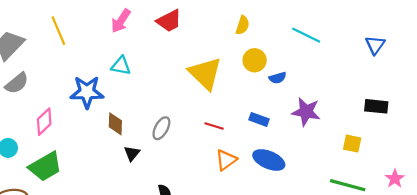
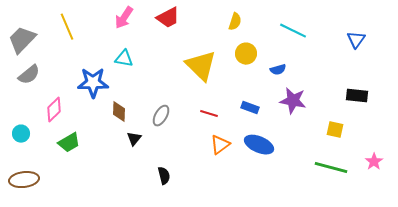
blue semicircle: (278, 78) -> (278, 70), moved
green trapezoid: (45, 167) -> (69, 143), moved, size x0.7

